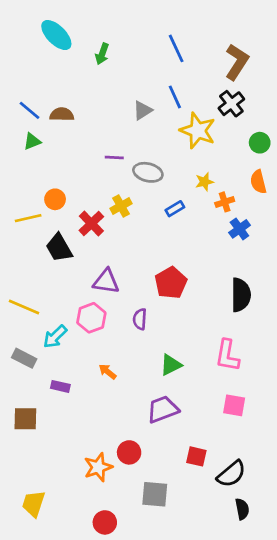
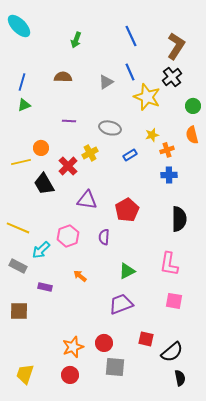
cyan ellipse: (56, 35) -> (19, 26), moved
blue line: (29, 110) -> (22, 82), turned 66
brown semicircle: (62, 114) -> (63, 77), moved
purple line: (114, 158) -> (69, 121), moved
blue cross: (239, 229) -> (169, 175), moved, turned 35
purple triangle: (106, 281) -> (87, 200), moved
red circle: (129, 452) -> (104, 343), moved
red circle: (105, 522) -> (70, 375), moved

